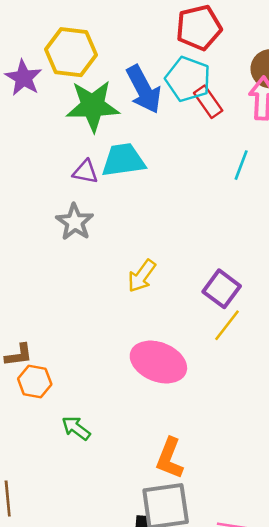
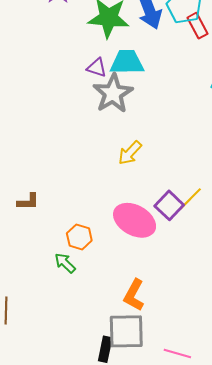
gray star: (75, 222) -> (113, 93), moved, size x1.4
purple square: (222, 289) -> (169, 205), moved
orange hexagon: (35, 381) -> (79, 237), moved

